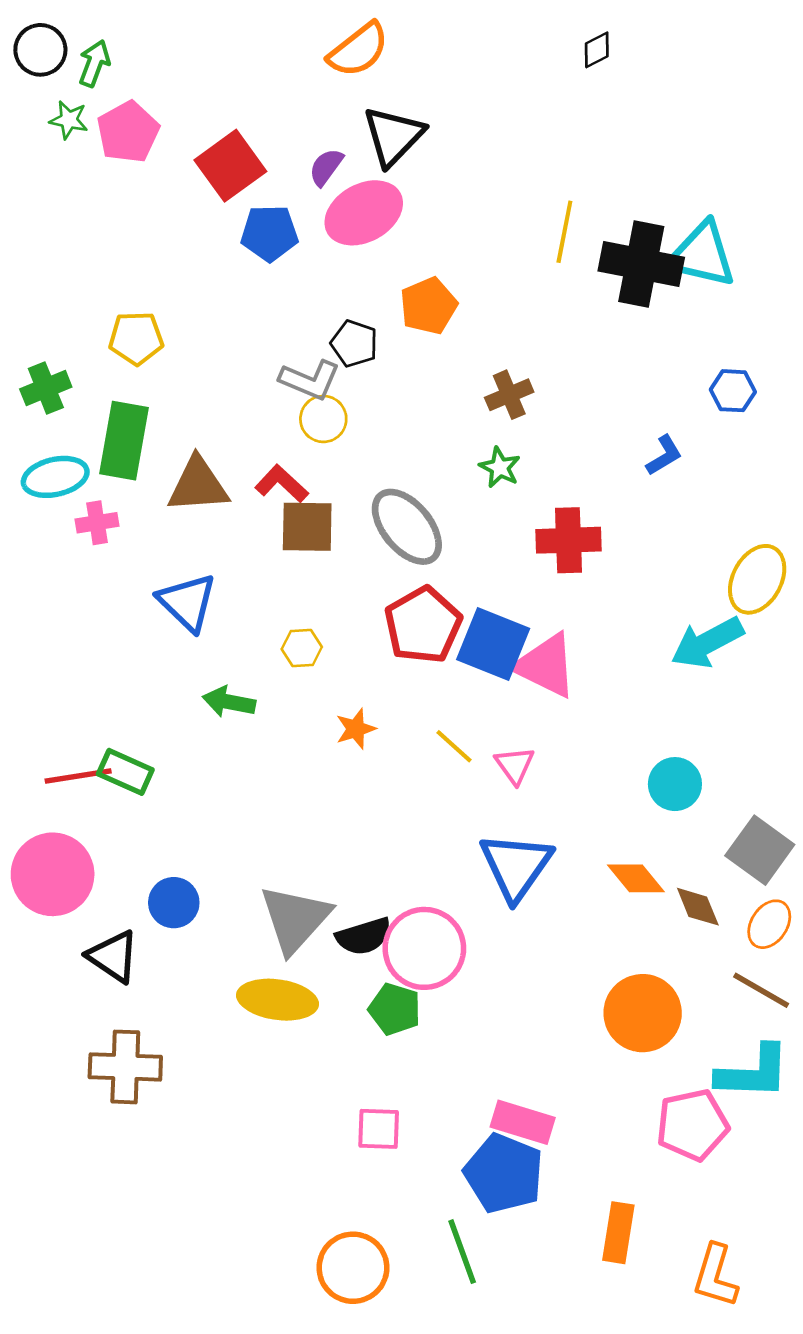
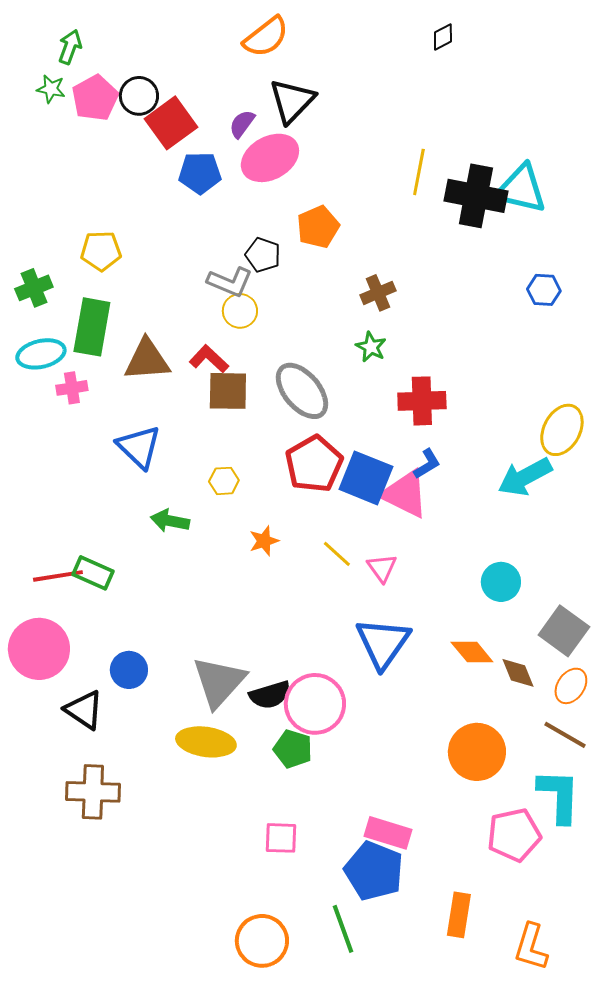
black circle: (40, 50) -> (139, 96), moved
blue L-shape: (664, 455) -> (427, 464), moved
cyan L-shape: (753, 1072) -> (559, 796), turned -90

